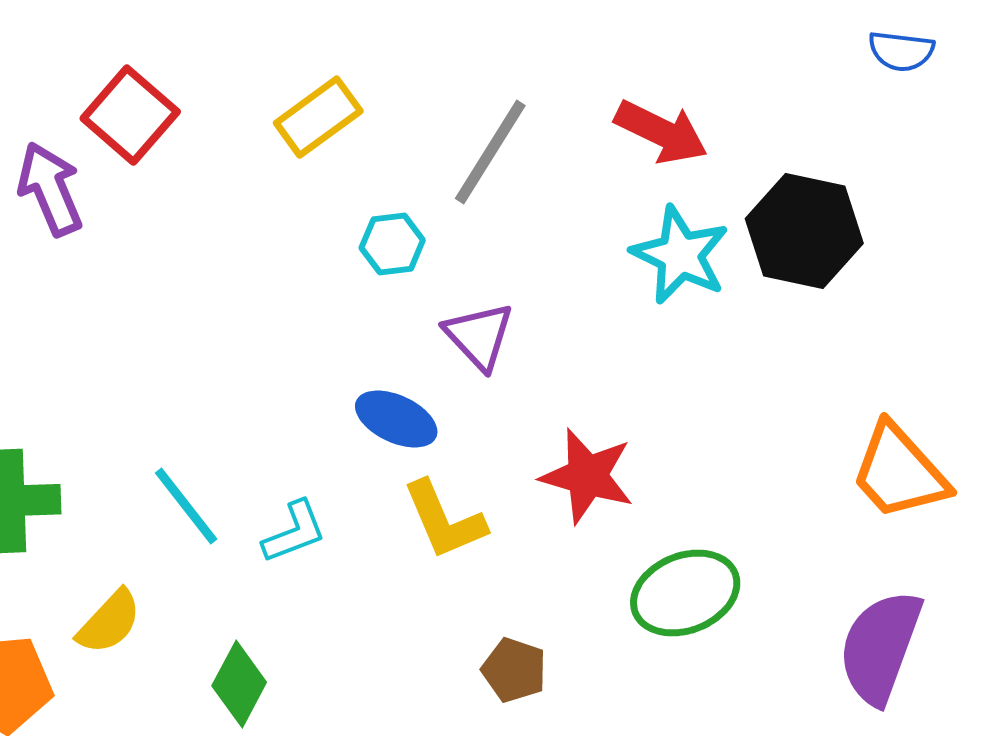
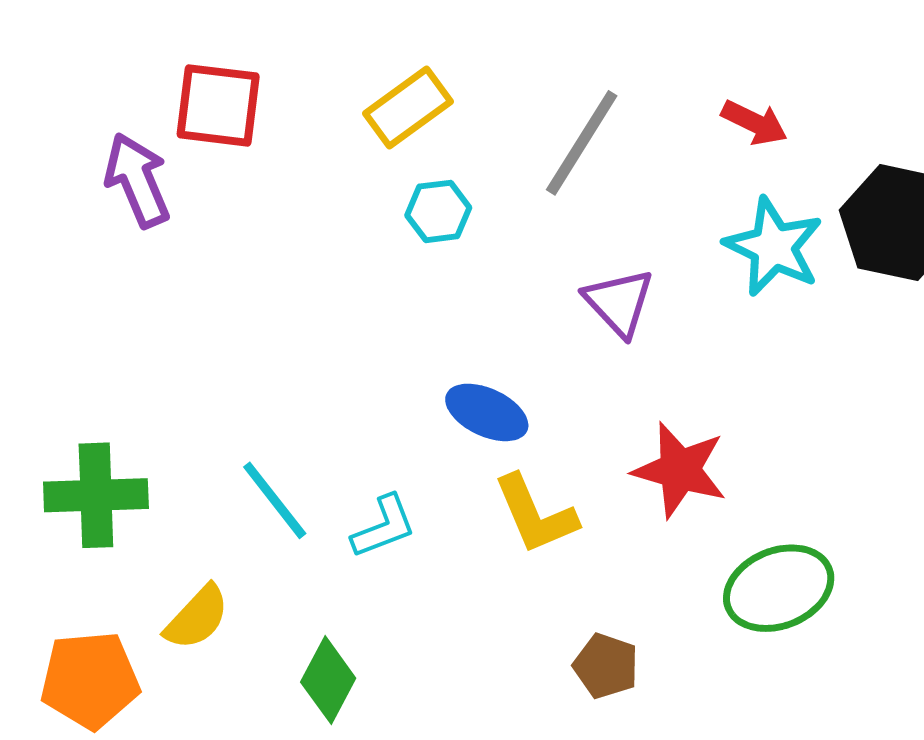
red square: (130, 115) -> (218, 105), turned -34
red arrow: (661, 132) -> (754, 123), size x0.7
cyan hexagon: (392, 244) -> (438, 211), moved
purple triangle: (479, 336) -> (619, 302), moved

